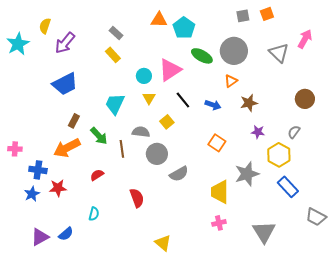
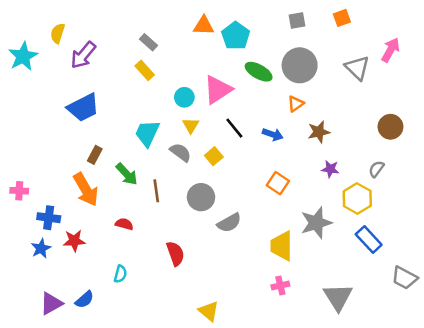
gray square: (243, 16) -> (297, 20), moved
gray semicircle: (141, 132) -> (181, 152), moved, turned 30
orange arrow: (67, 148) -> (86, 189), turned -92
red semicircle: (97, 175) -> (124, 224), turned 48

